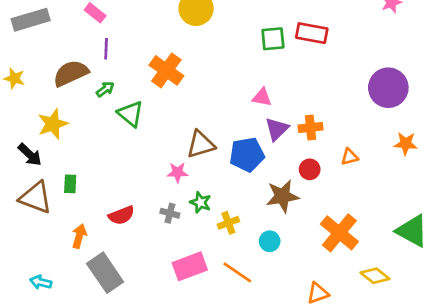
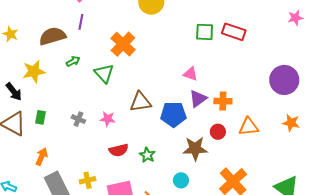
green arrow: (105, 89) -> (73, 61), moved
green triangle: (131, 114) -> (104, 73), moved
orange triangle: (350, 157) -> (249, 127), size x1.5
pink star: (178, 172) -> (108, 119), moved
green star: (200, 202) -> (147, 155), moved
gray cross: (170, 213) -> (78, 119), moved
red semicircle: (121, 215) -> (119, 150), moved
yellow cross: (228, 223) -> (88, 180), moved

